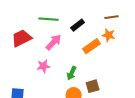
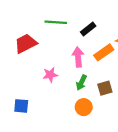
pink arrow: (54, 42) -> (78, 57), moved, turned -48
brown square: (93, 86) -> (105, 88), moved

